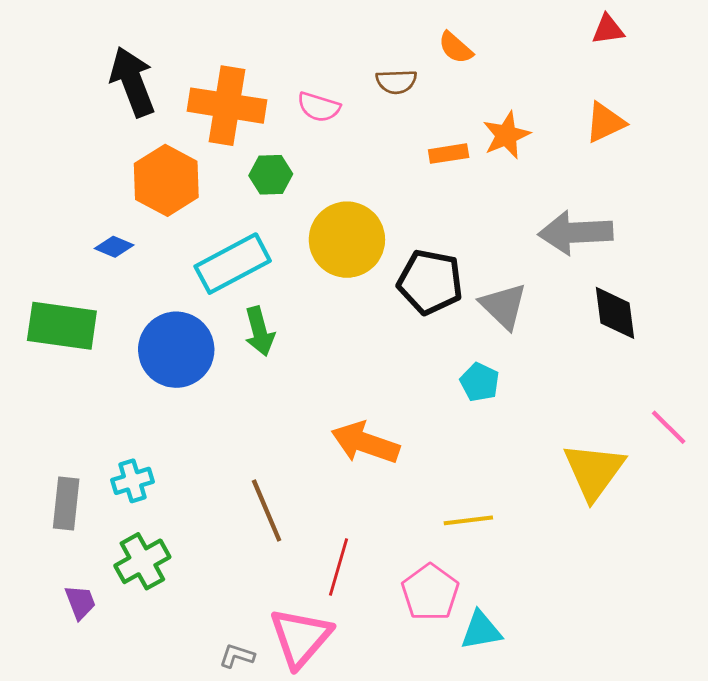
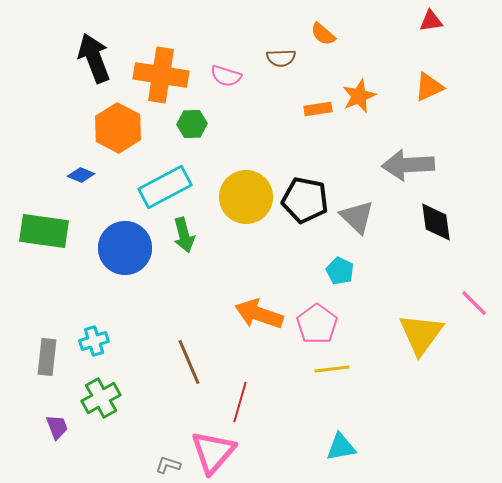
yellow circle: (347, 240) -> (246, 197), moved
pink pentagon: (430, 592) -> (317, 324), moved

